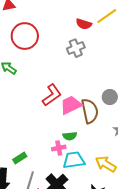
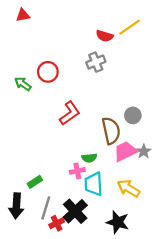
red circle: (25, 36) -> (48, 72), moved, size x0.7
pink trapezoid: (71, 105) -> (125, 151), moved
cyan trapezoid: (74, 160) -> (94, 184), turned -85

